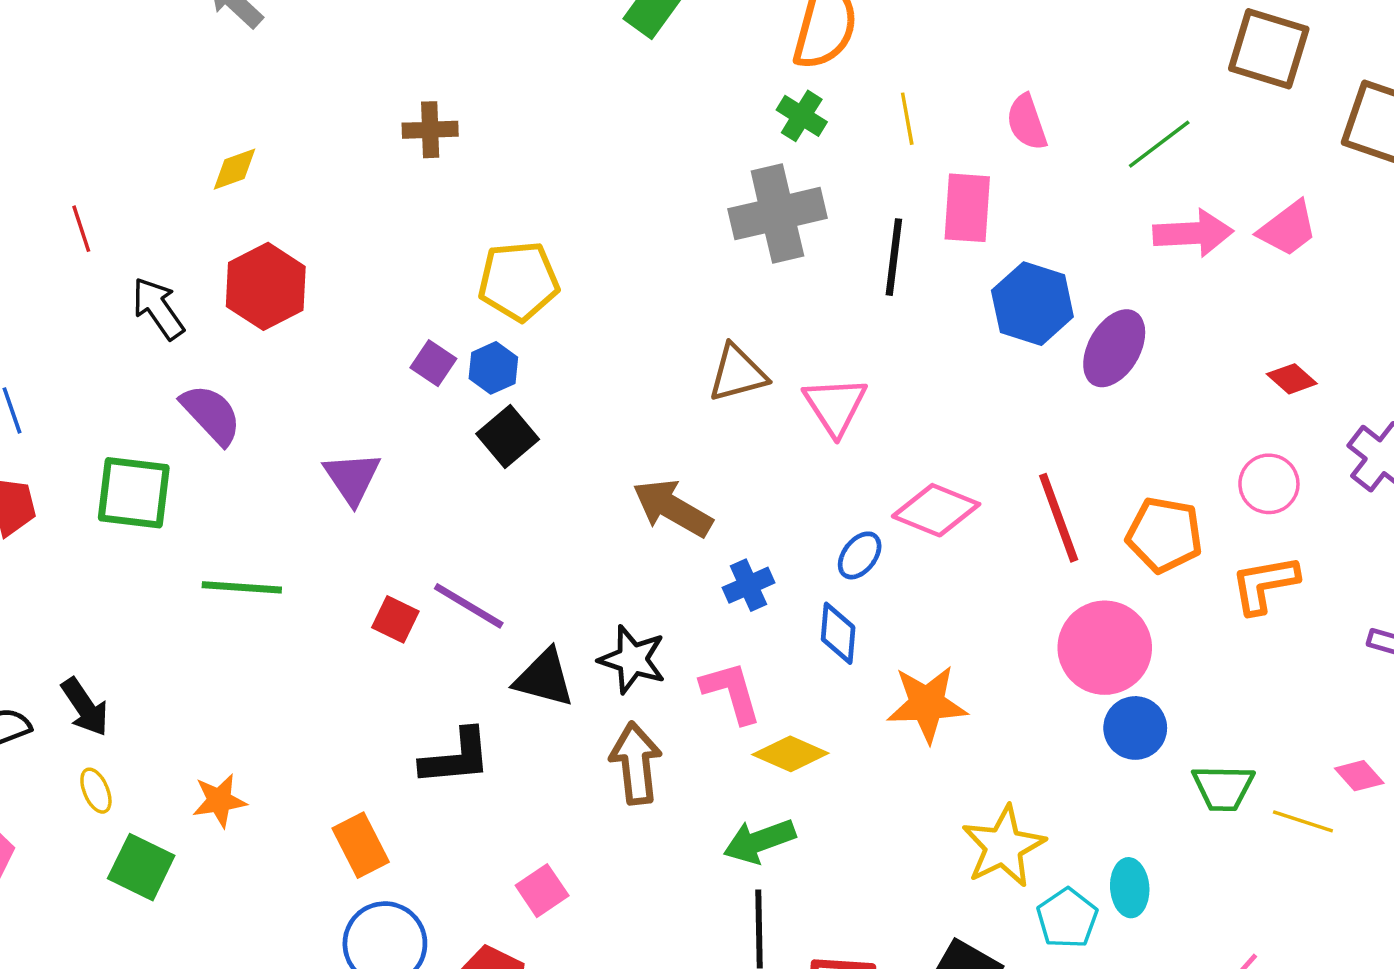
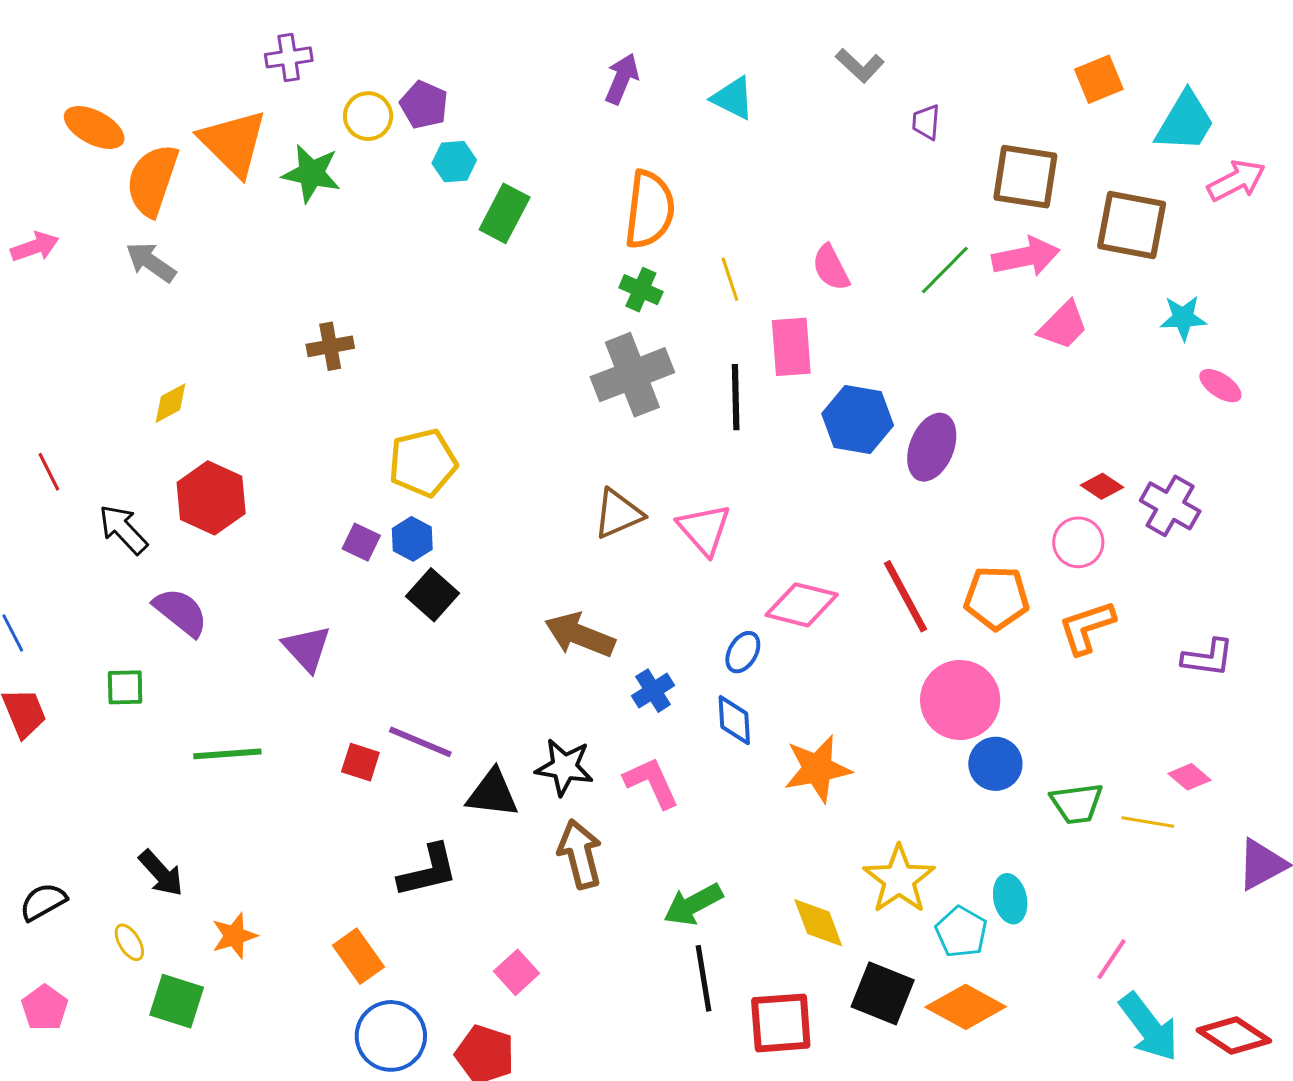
pink arrow: (1193, 233) -> (1026, 257), moved
red diamond: (1292, 379) -> (1102, 486), moved
green square: (134, 493) -> (125, 687), size x0.6
black arrow: (85, 707) -> (161, 873), moved
yellow diamond: (790, 754) -> (818, 923), moved, turned 54

